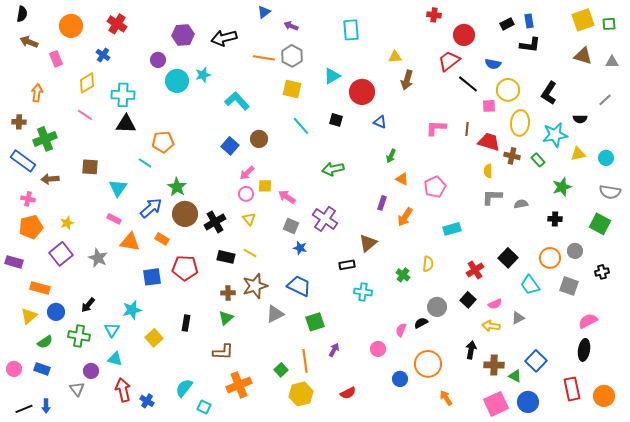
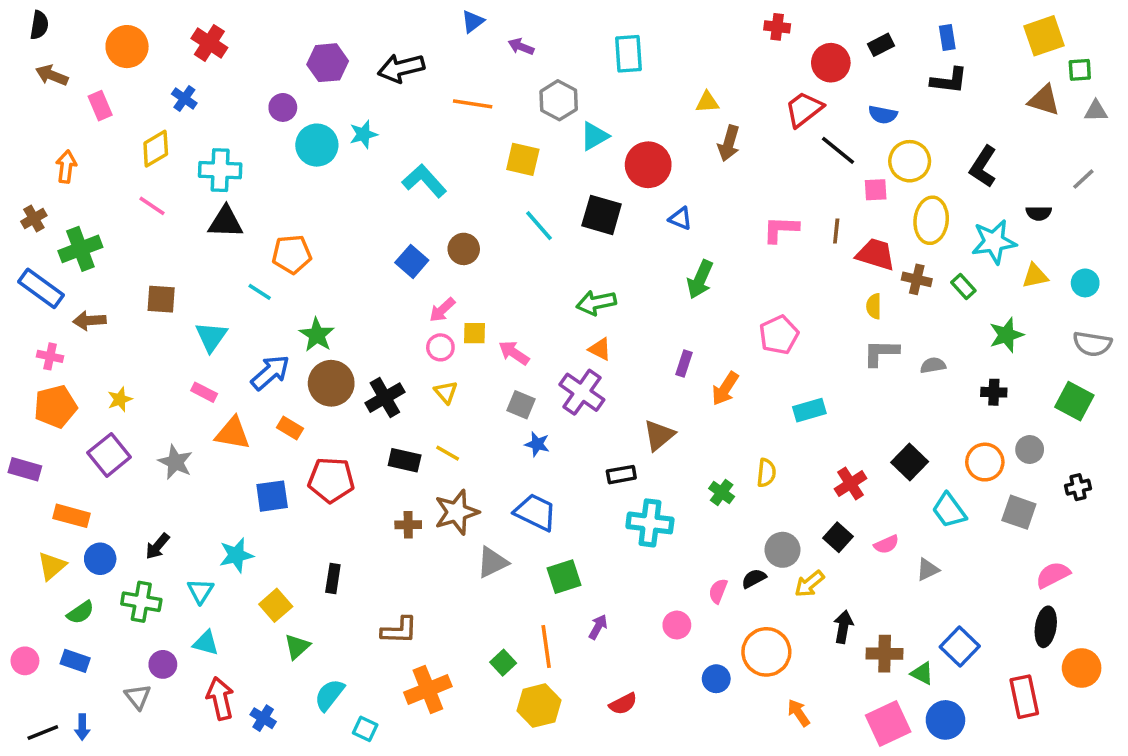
black rectangle: (507, 24) -> (881, 45), moved
green square: (609, 24) -> (1080, 70), moved
gray hexagon: (292, 56) -> (559, 100), moved
black square: (336, 120) -> (602, 215), size x1.6
brown cross: (19, 122) -> (34, 218), turned -32
green arrow: (391, 156) -> (700, 279), size x1.5
orange triangle: (402, 179) -> (600, 349), moved
cyan cross: (363, 292) -> (650, 523), size x1.4
green triangle: (226, 318) -> (297, 647), moved
yellow arrow: (491, 326) -> (809, 584), moved, turned -48
orange circle: (604, 396) -> (1082, 668), moved

